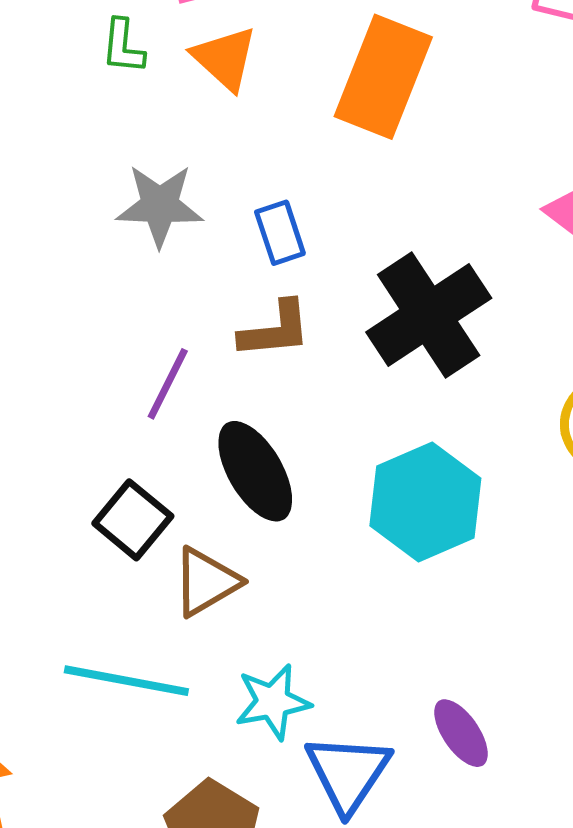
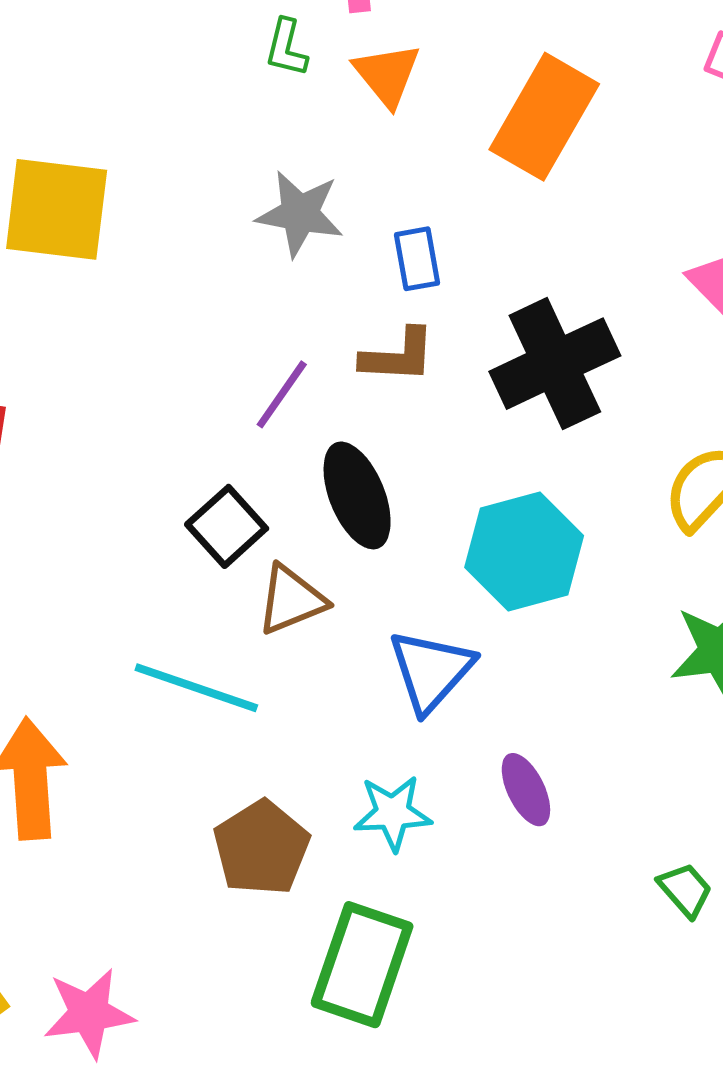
cyan star: (273, 702) -> (393, 813), moved
blue triangle: (348, 773) -> (431, 671), moved

